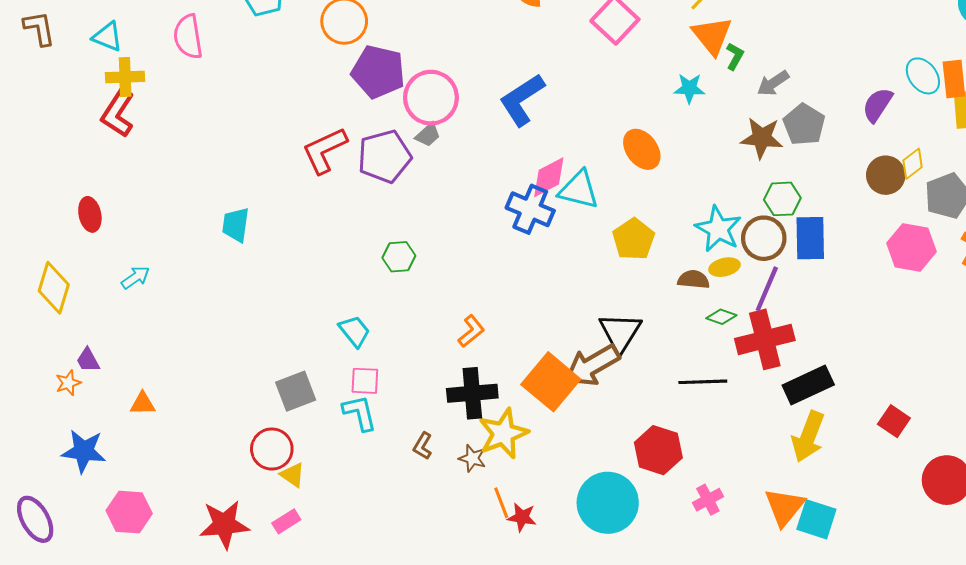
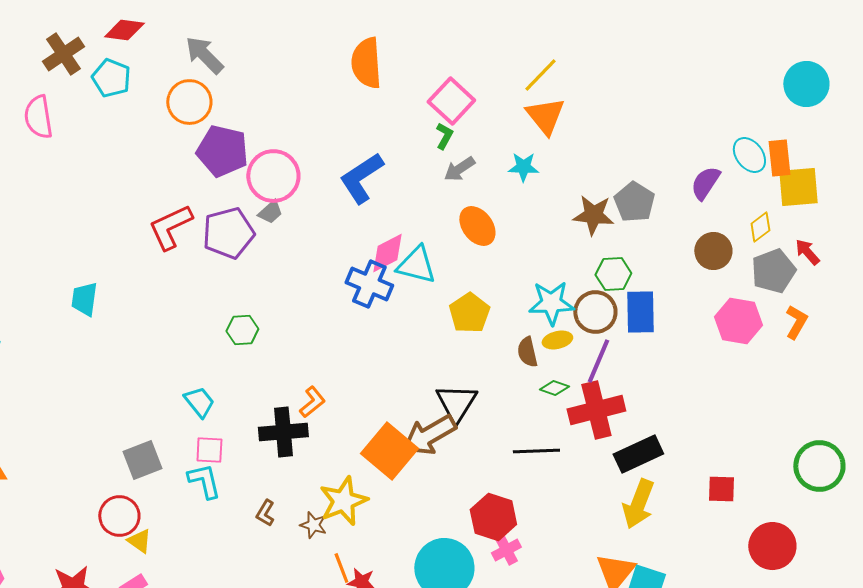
green L-shape: (735, 56) -> (444, 136), moved
gray arrow: (773, 83) -> (459, 169), moved
yellow diamond: (913, 164) -> (760, 227), moved
cyan star: (718, 229) -> (551, 303), turned -30
brown semicircle: (693, 280) -> (527, 352), turned -108
black cross: (472, 393) -> (283, 432), moved
red square: (894, 421) -> (721, 489), turned -32
pink cross: (708, 500) -> (506, 550), moved

